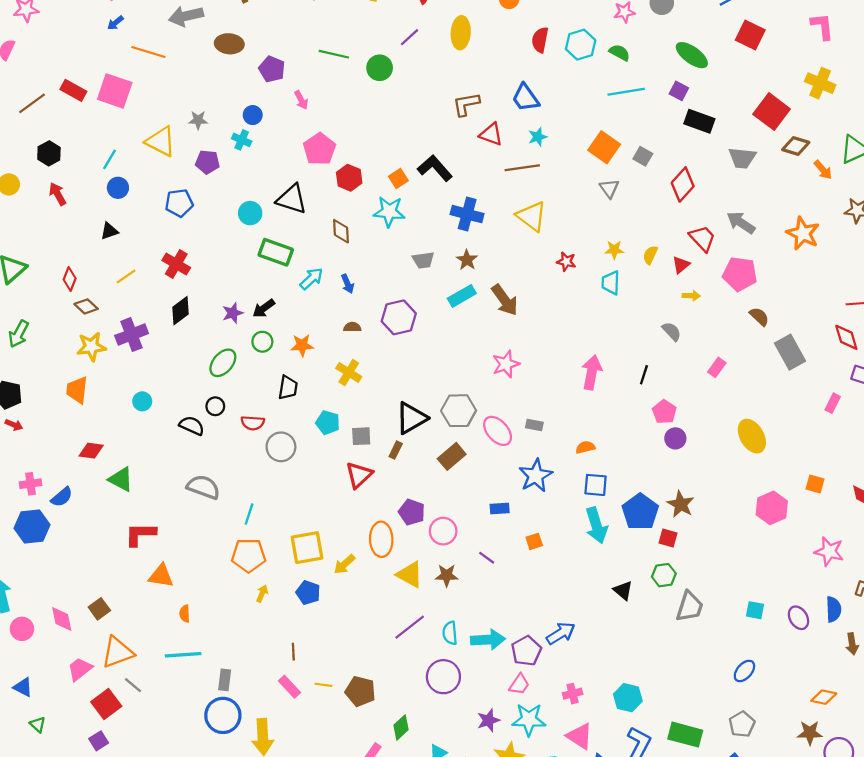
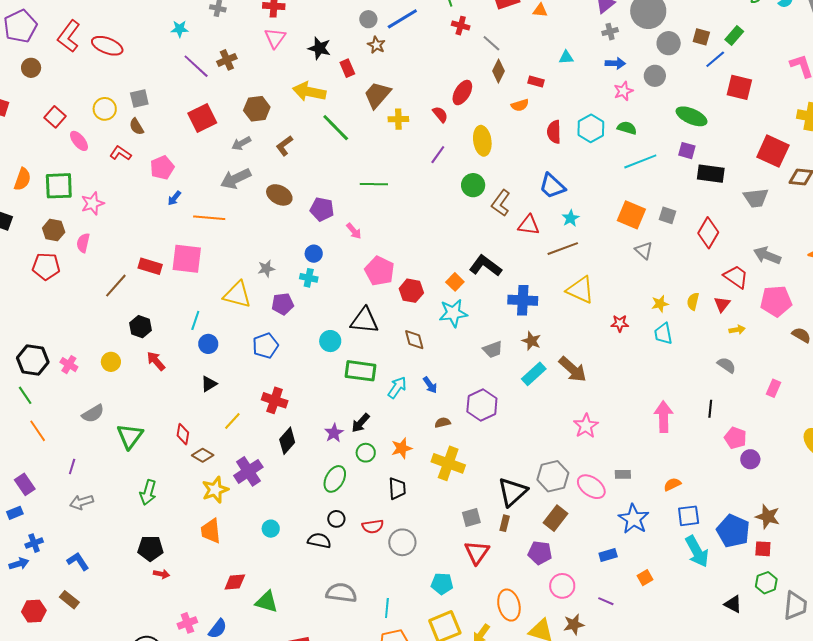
brown ellipse: (229, 44) -> (279, 195), turned 35
green circle: (380, 68) -> (473, 185), moved
brown L-shape: (466, 104) -> (501, 203), turned -32
yellow cross: (349, 372) -> (448, 463), size x1.4
cyan pentagon: (328, 423) -> (442, 584), moved
purple pentagon: (412, 512) -> (540, 553), moved

